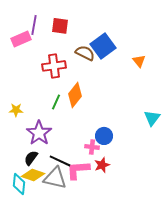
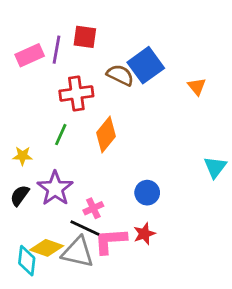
purple line: (34, 25) -> (57, 50), moved
green line: (56, 102) -> (61, 135), moved
pink cross: (92, 147) -> (93, 208), moved, turned -32
black semicircle: (31, 158) -> (20, 195), moved

